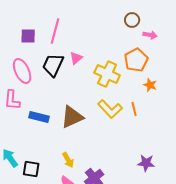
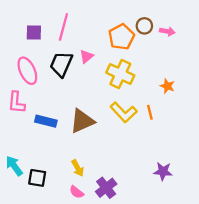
brown circle: (132, 20) -> (144, 26), moved
orange pentagon: (136, 60) -> (121, 37), moved

